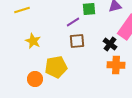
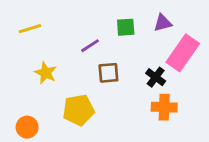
purple line: (73, 22) -> (90, 46), moved
orange circle: (35, 79) -> (27, 127), moved

